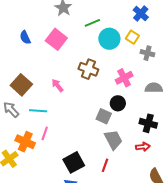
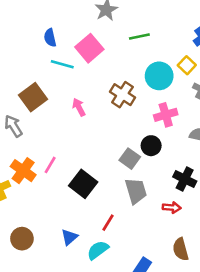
cyan circle: (109, 39) -> (159, 76), moved
cyan line: (38, 111) -> (62, 64), moved
black square: (74, 162) -> (83, 184), moved, turned -35
red line: (105, 165) -> (108, 223), moved

